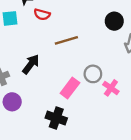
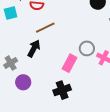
brown line: (66, 40) -> (45, 28), moved
black cross: (56, 118) -> (62, 90), turned -30

